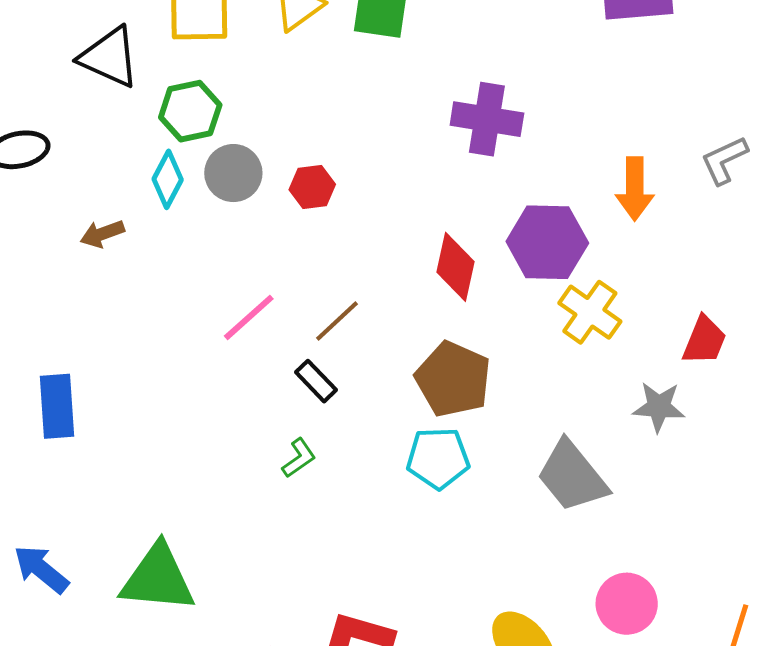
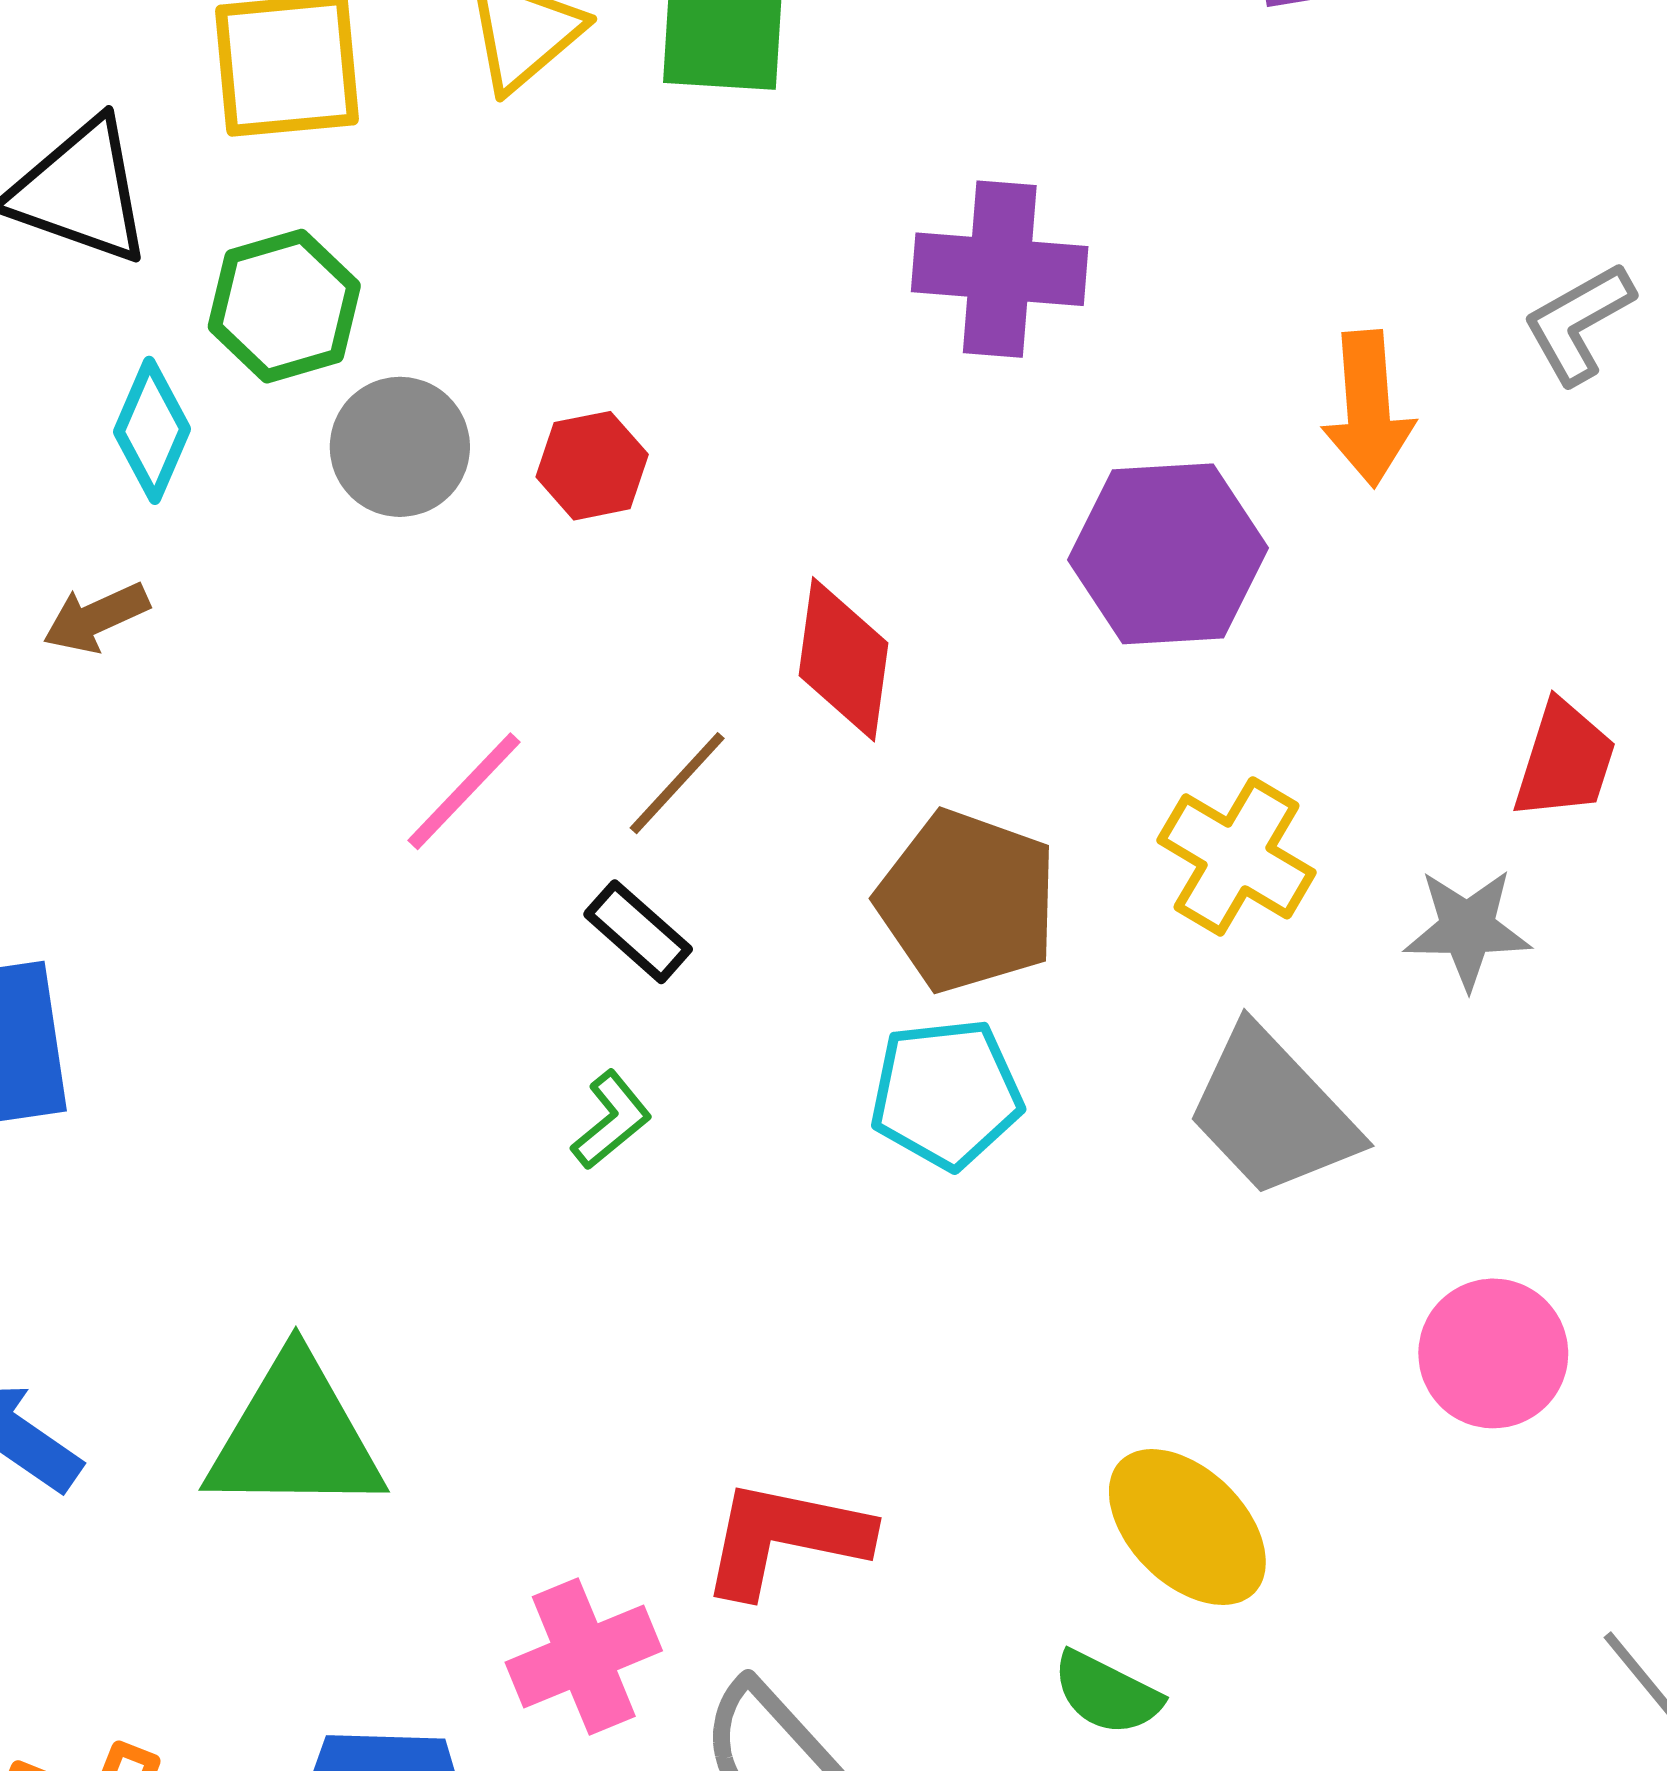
cyan diamond: (168, 179) -> (152, 430), moved
red diamond: (455, 267) -> (844, 659), moved
yellow cross: (590, 312) -> (1237, 856), moved
pink circle: (627, 604) -> (1493, 1353), moved

